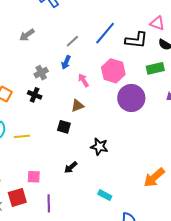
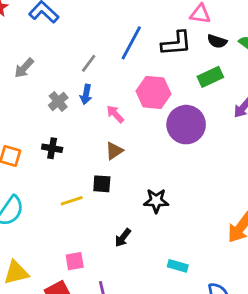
gray cross: (41, 73) -> (58, 101), moved
yellow line: (22, 136) -> (72, 201), moved

